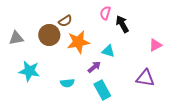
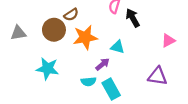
cyan star: (29, 71) -> (47, 69), moved
cyan semicircle: (67, 83) -> (88, 82), moved

